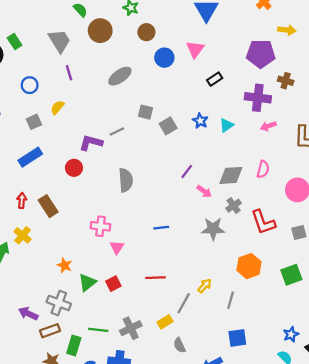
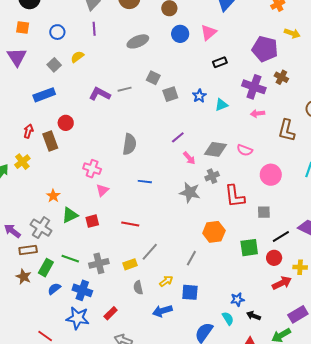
gray square: (34, 122) -> (54, 65), turned -32
red circle: (74, 168) -> (66, 123), moved
pink semicircle: (263, 169) -> (245, 150), turned 84
gray semicircle: (126, 180) -> (129, 144), moved
yellow arrow: (205, 286) -> (166, 281), moved

